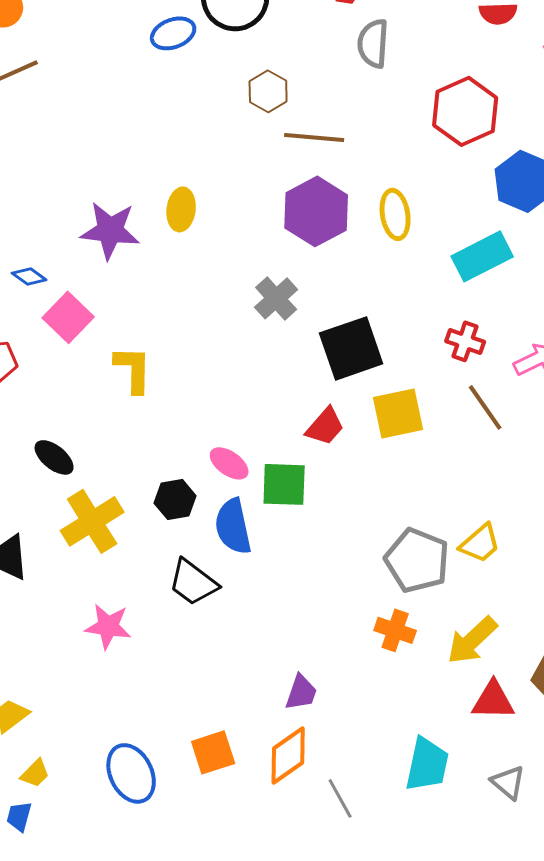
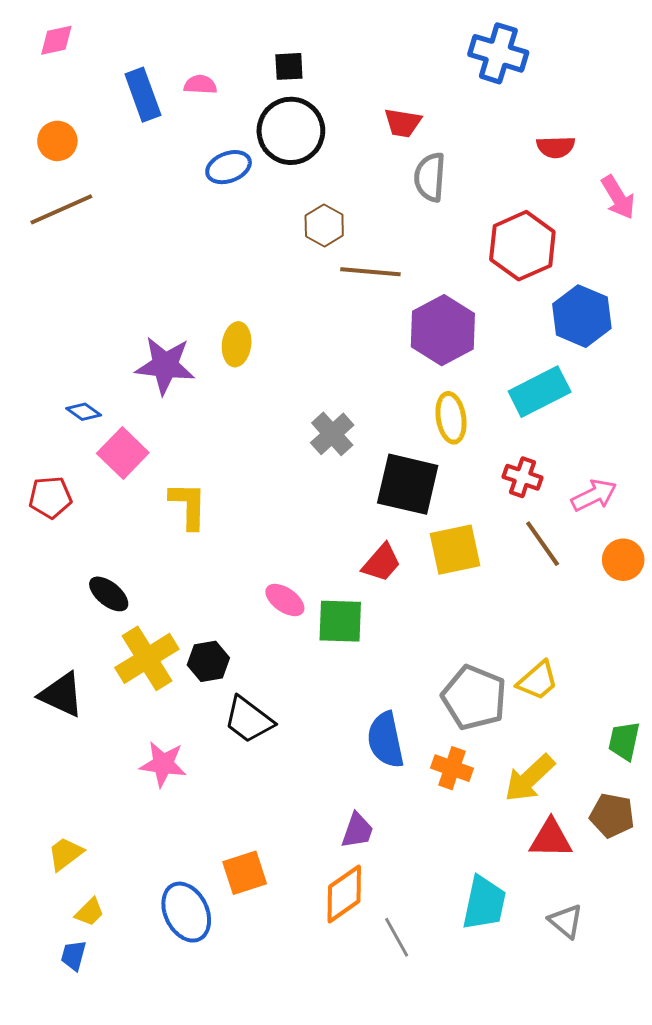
purple hexagon: (316, 211) -> (443, 330), moved
yellow ellipse: (395, 214) -> (451, 418), moved
black square: (351, 348) -> (408, 484), turned 32
black hexagon: (175, 499) -> (208, 661), moved
blue semicircle: (233, 526) -> (386, 740), moved
orange square: (213, 752) -> (245, 873), moved

